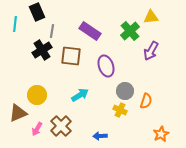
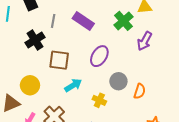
gray line: (52, 31) -> (53, 21), moved
brown square: (71, 56) -> (59, 60), moved
purple ellipse: (106, 66) -> (99, 56), turned 50
yellow cross: (120, 110) -> (99, 100), moved

